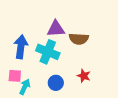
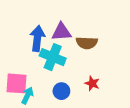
blue arrow: (21, 47) -> (37, 38), moved
pink square: (15, 76) -> (16, 83), size x1.5

